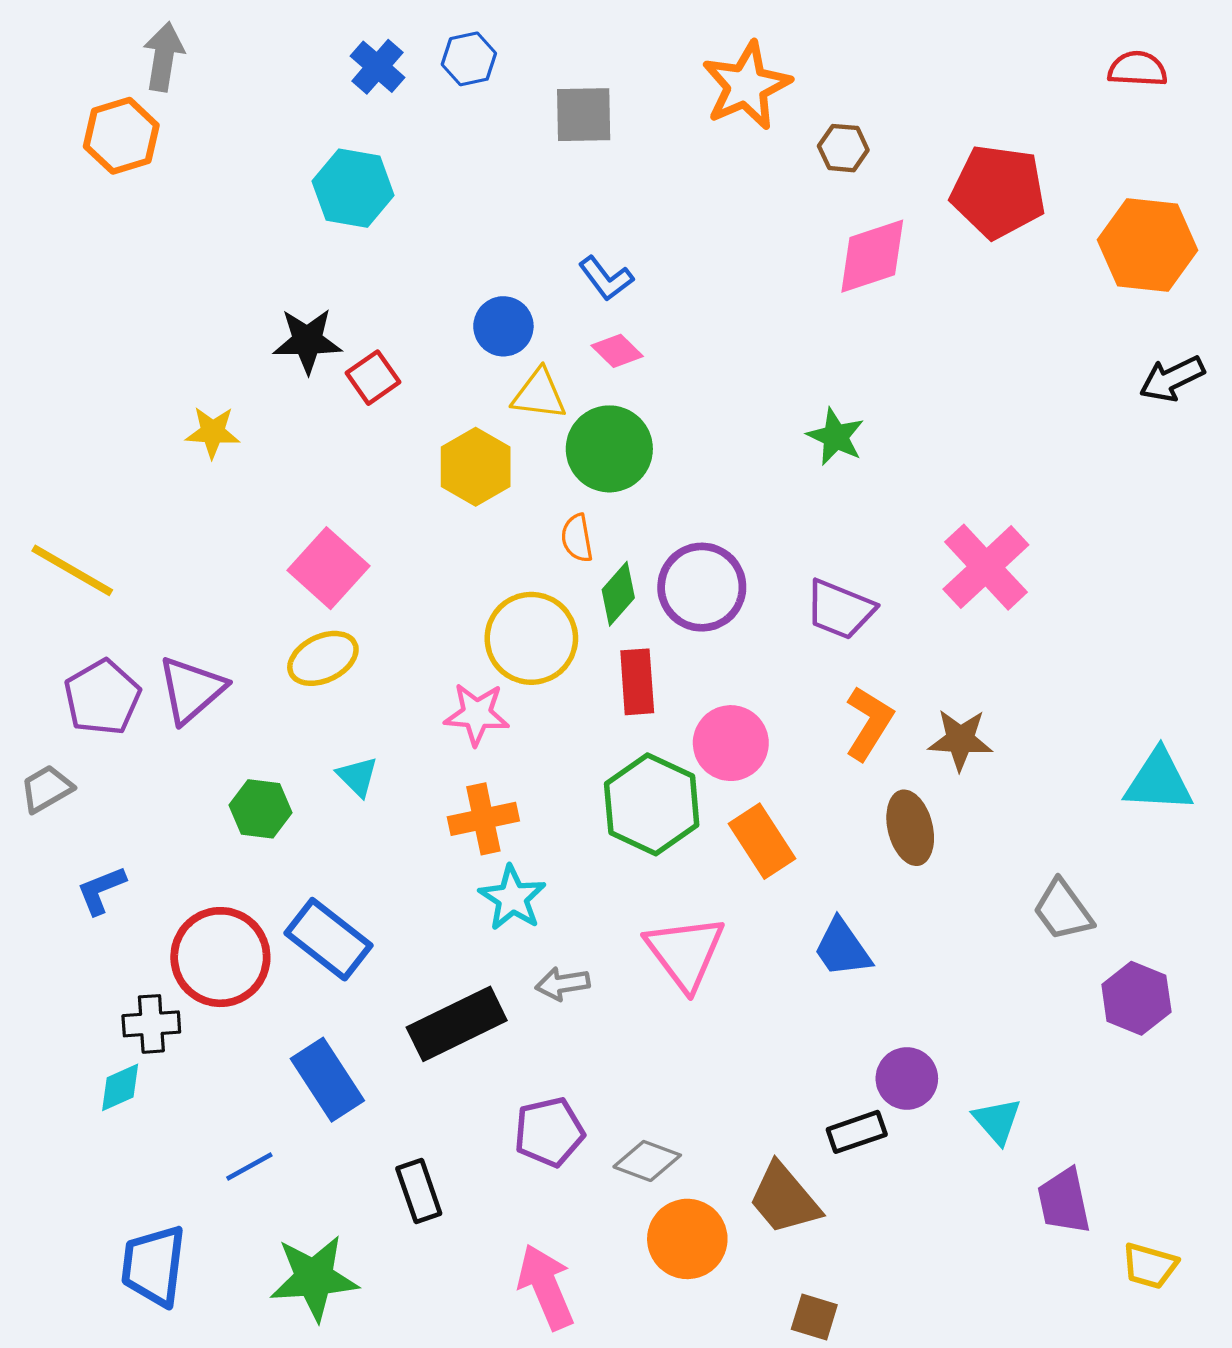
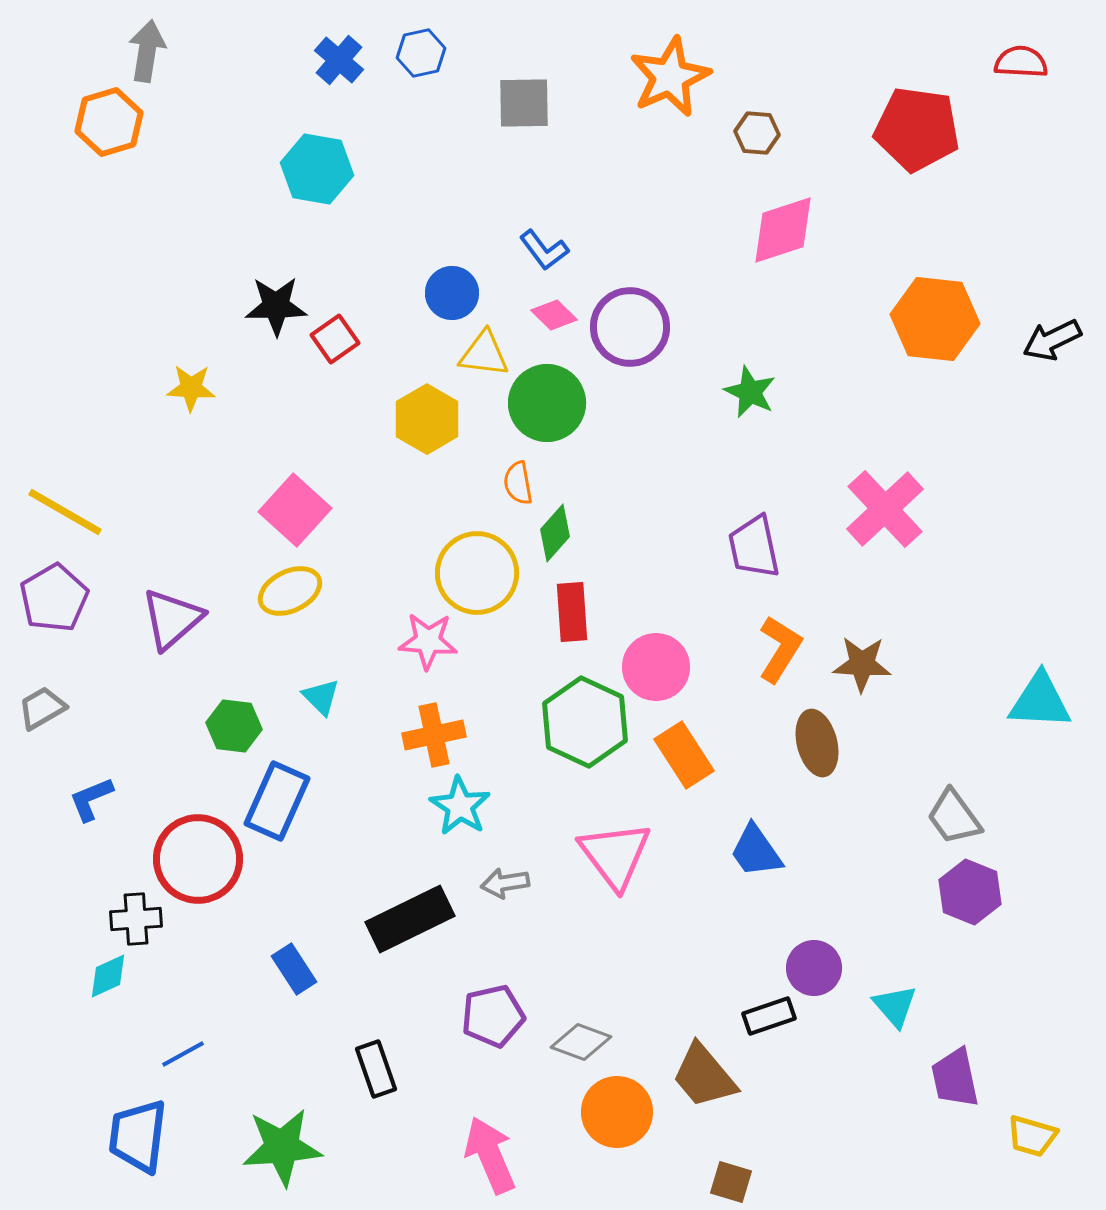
red pentagon: (998, 192) -> (917, 129), moved
orange hexagon: (1148, 245) -> (935, 319), moved
purple circle: (702, 587) -> (630, 327), moved
purple trapezoid: (840, 609) -> (754, 547), turned 56
purple pentagon: (102, 697) -> (54, 598), moved
blue rectangle: (329, 939) -> (277, 801), moved, turned 76
purple hexagon: (1136, 998) -> (970, 892), moved
blue rectangle: (327, 1080) -> (294, 969), size x0.7
blue line: (249, 1167) -> (183, 1054), moved

